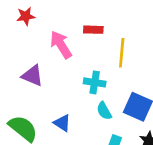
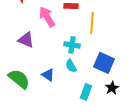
cyan semicircle: (104, 111) -> (71, 66), moved

